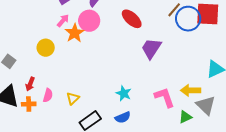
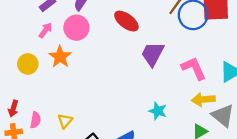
orange star: (75, 33) -> (60, 57), moved
cyan star: (124, 93) -> (158, 111), moved
pink L-shape: (165, 97) -> (194, 68), moved

